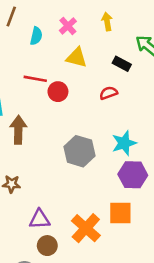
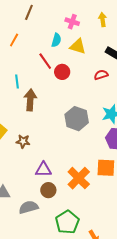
pink cross: (68, 26) -> (72, 22), turned -32
cyan semicircle: (36, 36) -> (56, 40), moved
red line: (35, 79) -> (45, 61), turned 42

